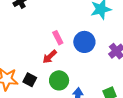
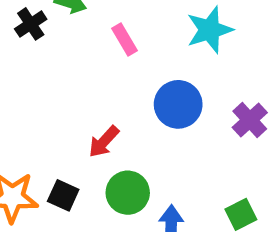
pink rectangle: (58, 38) -> (124, 40), moved

